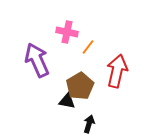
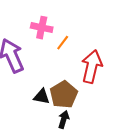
brown pentagon: (80, 86) -> (64, 95), moved

